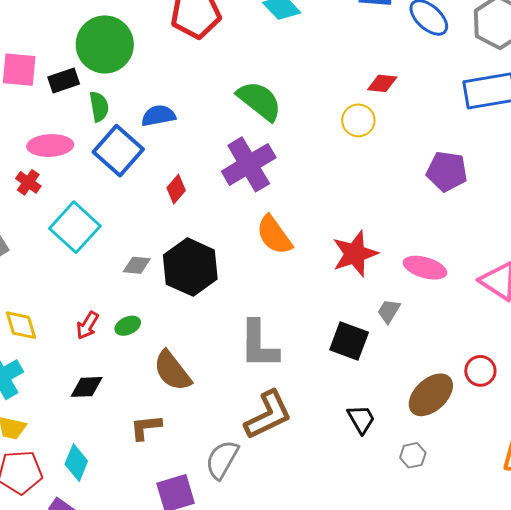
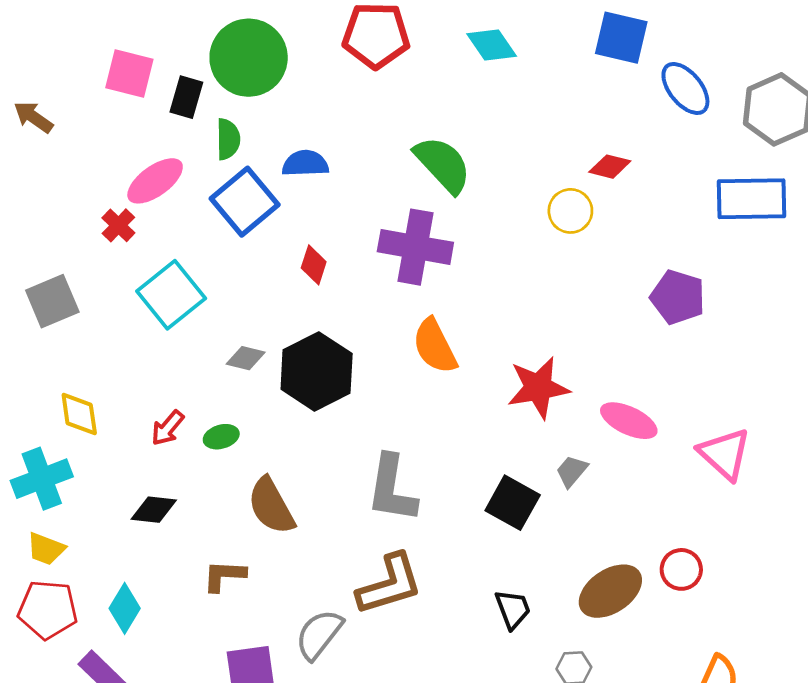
black rectangle: (64, 81) -> (186, 97), turned -64
pink ellipse: (50, 146) -> (155, 181), turned -42
purple cross: (249, 164) -> (415, 247), turned 32
red diamond: (176, 189) -> (314, 265), turned -32

